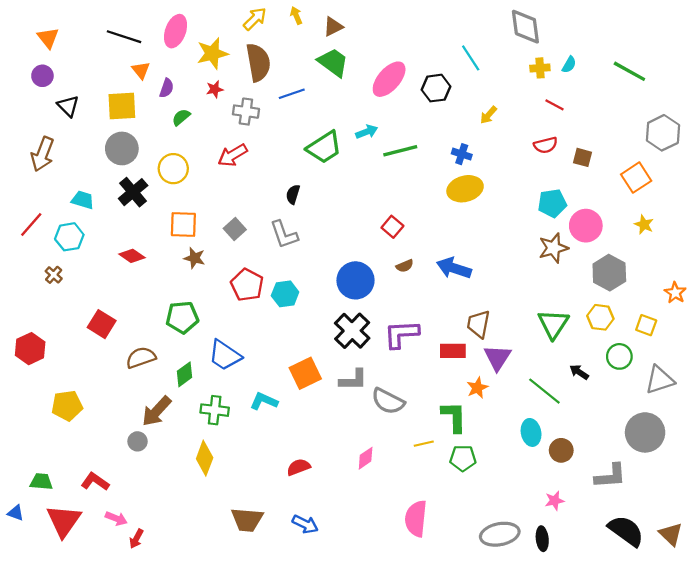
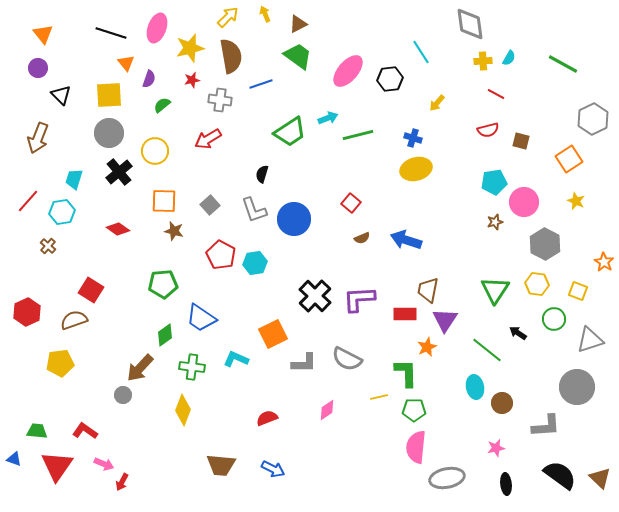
cyan trapezoid: (83, 200) -> (74, 179), turned -90
brown star: (553, 248) -> (495, 222), size x0.6
blue circle: (356, 280) -> (294, 219), moved
brown semicircle: (141, 358) -> (74, 320), moved
gray L-shape: (353, 380) -> (304, 363), moved
pink semicircle: (416, 519) -> (416, 447), moved
black ellipse: (542, 539) -> (506, 484), moved

